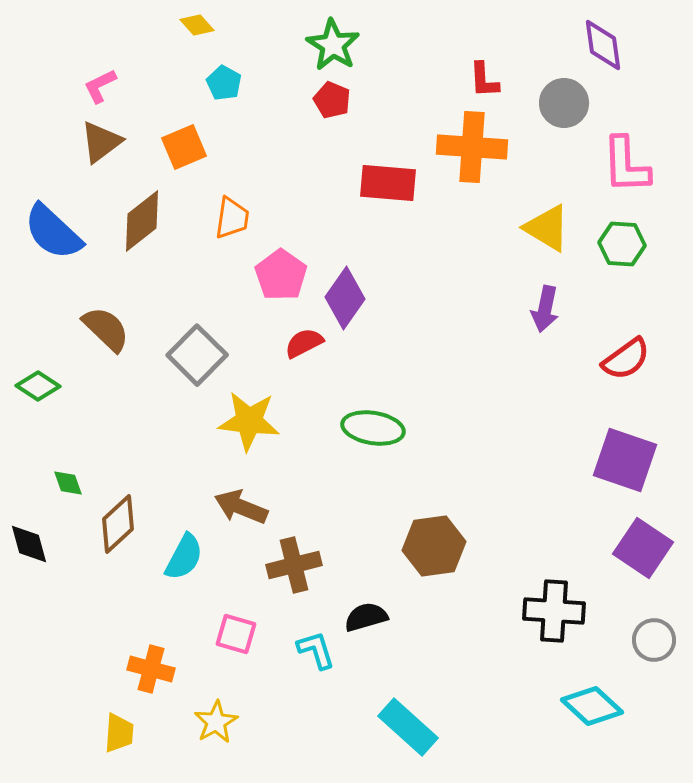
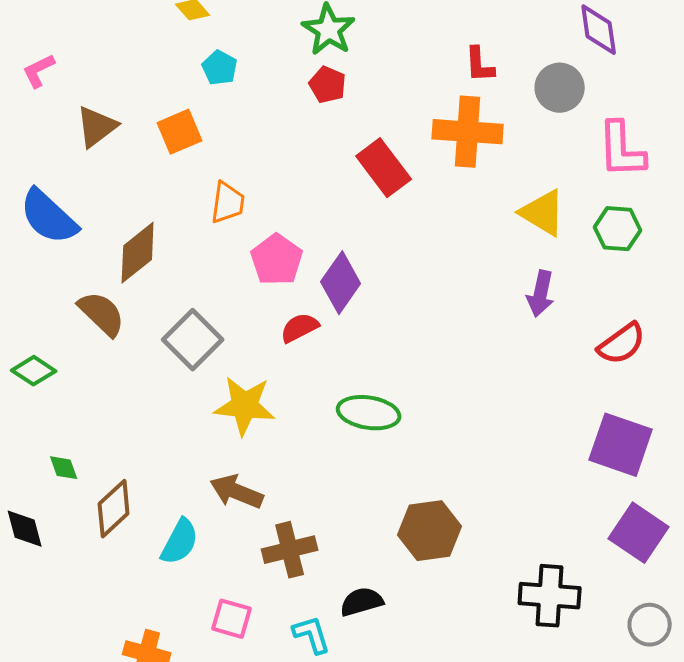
pink L-shape: (100, 86) -> (39, 71), moved
red rectangle: (388, 183) -> (384, 168), turned 48
brown diamond: (142, 221) -> (138, 253), moved

